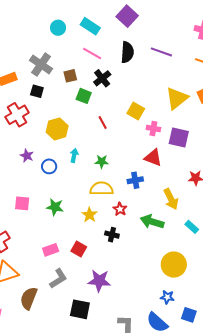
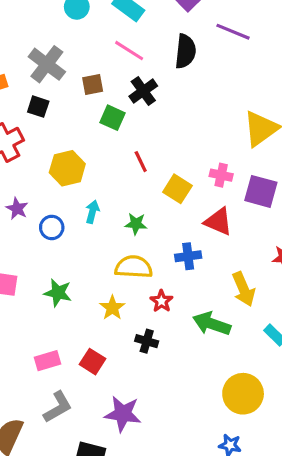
purple line: (161, 52) -> (233, 32), moved
yellow square: (136, 111) -> (177, 189), moved

